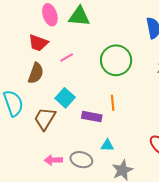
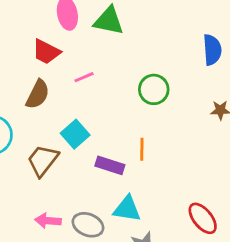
green circle: (116, 60) -> (154, 89), size x0.7
cyan triangle: (107, 145) -> (127, 209), size x1.5

